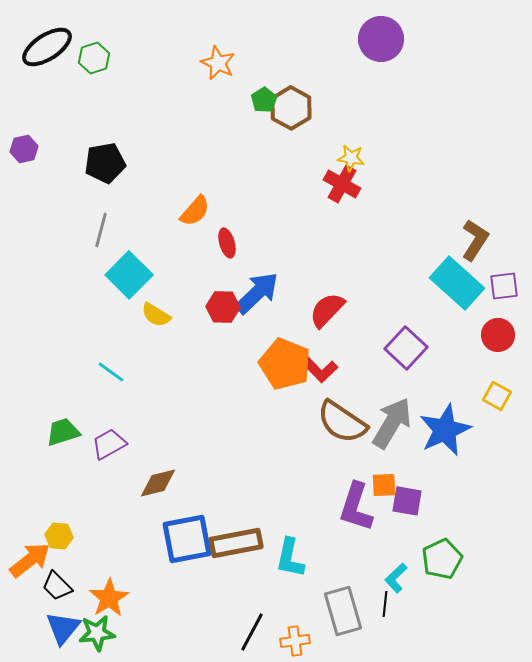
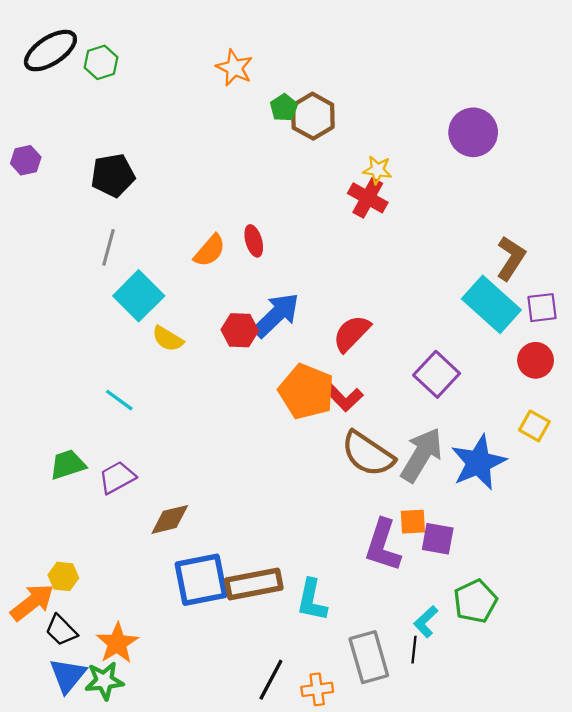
purple circle: (381, 39) -> (473, 132), moved
orange semicircle: (195, 211) -> (210, 251), moved
red ellipse: (227, 243) -> (254, 241), moved

